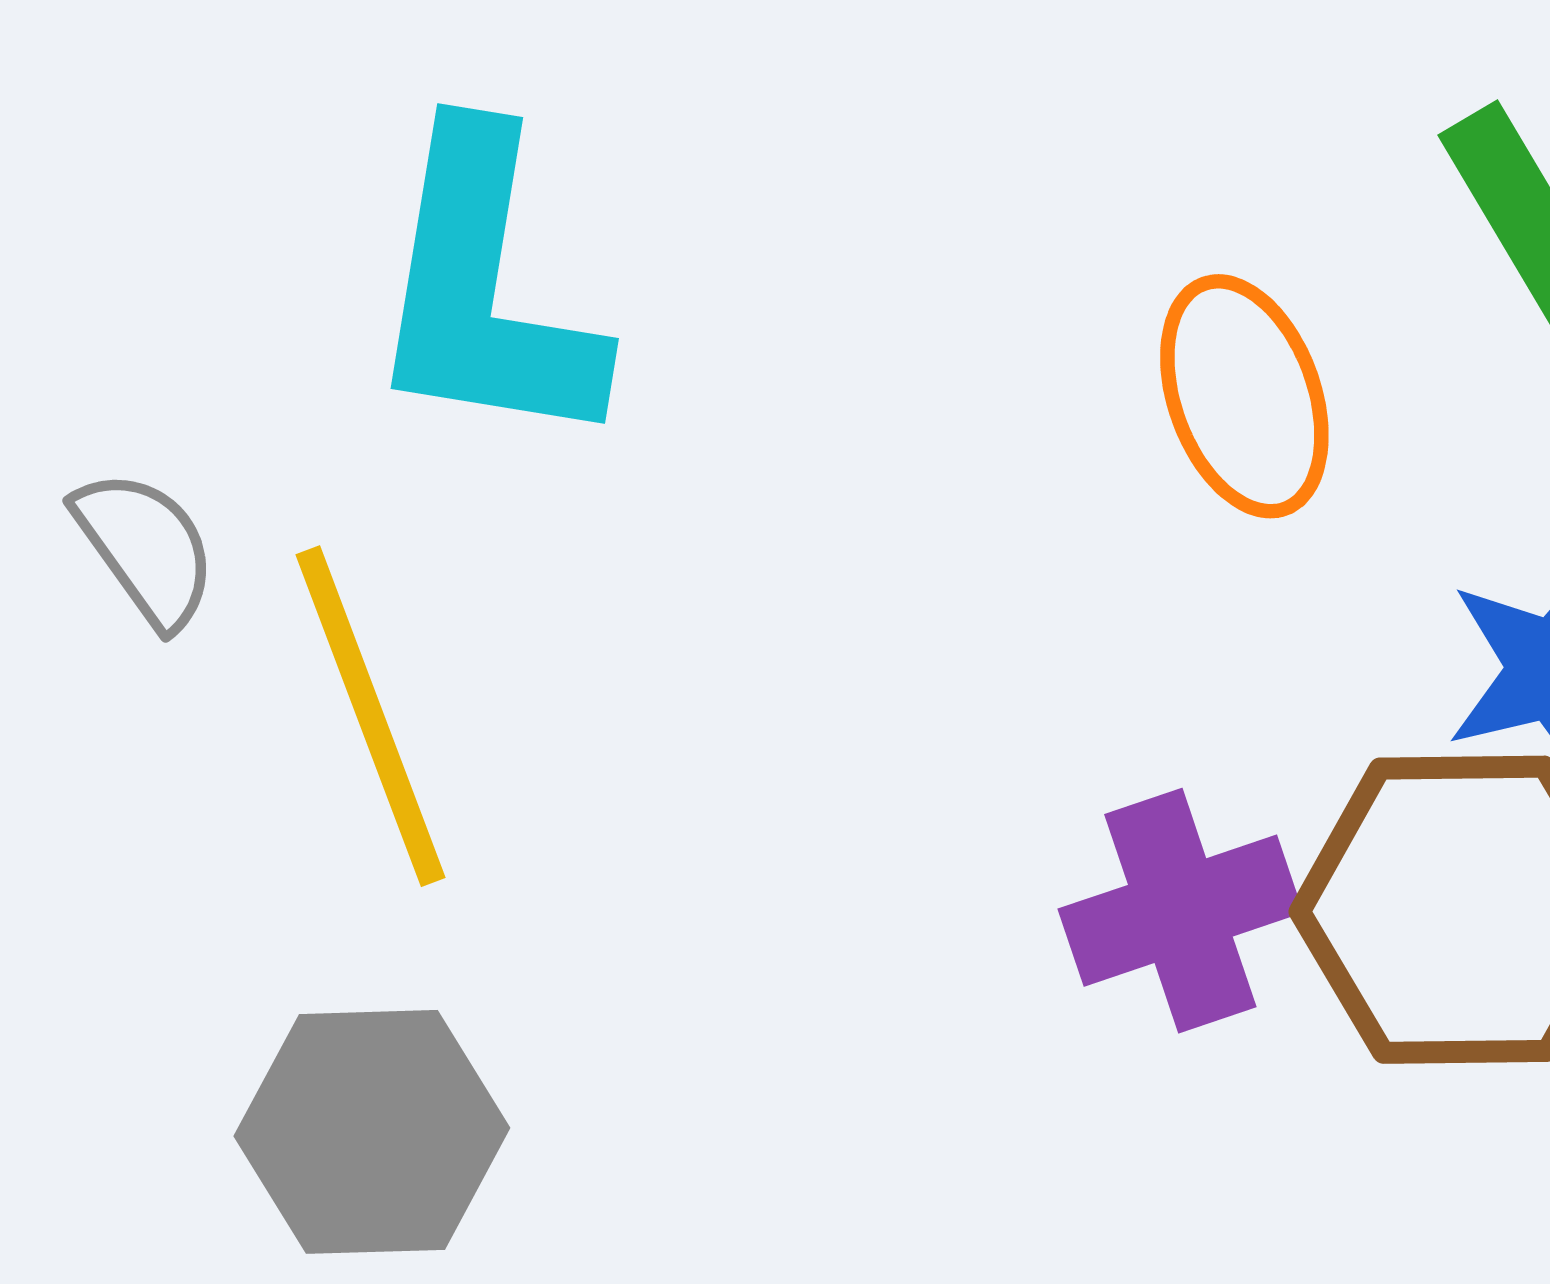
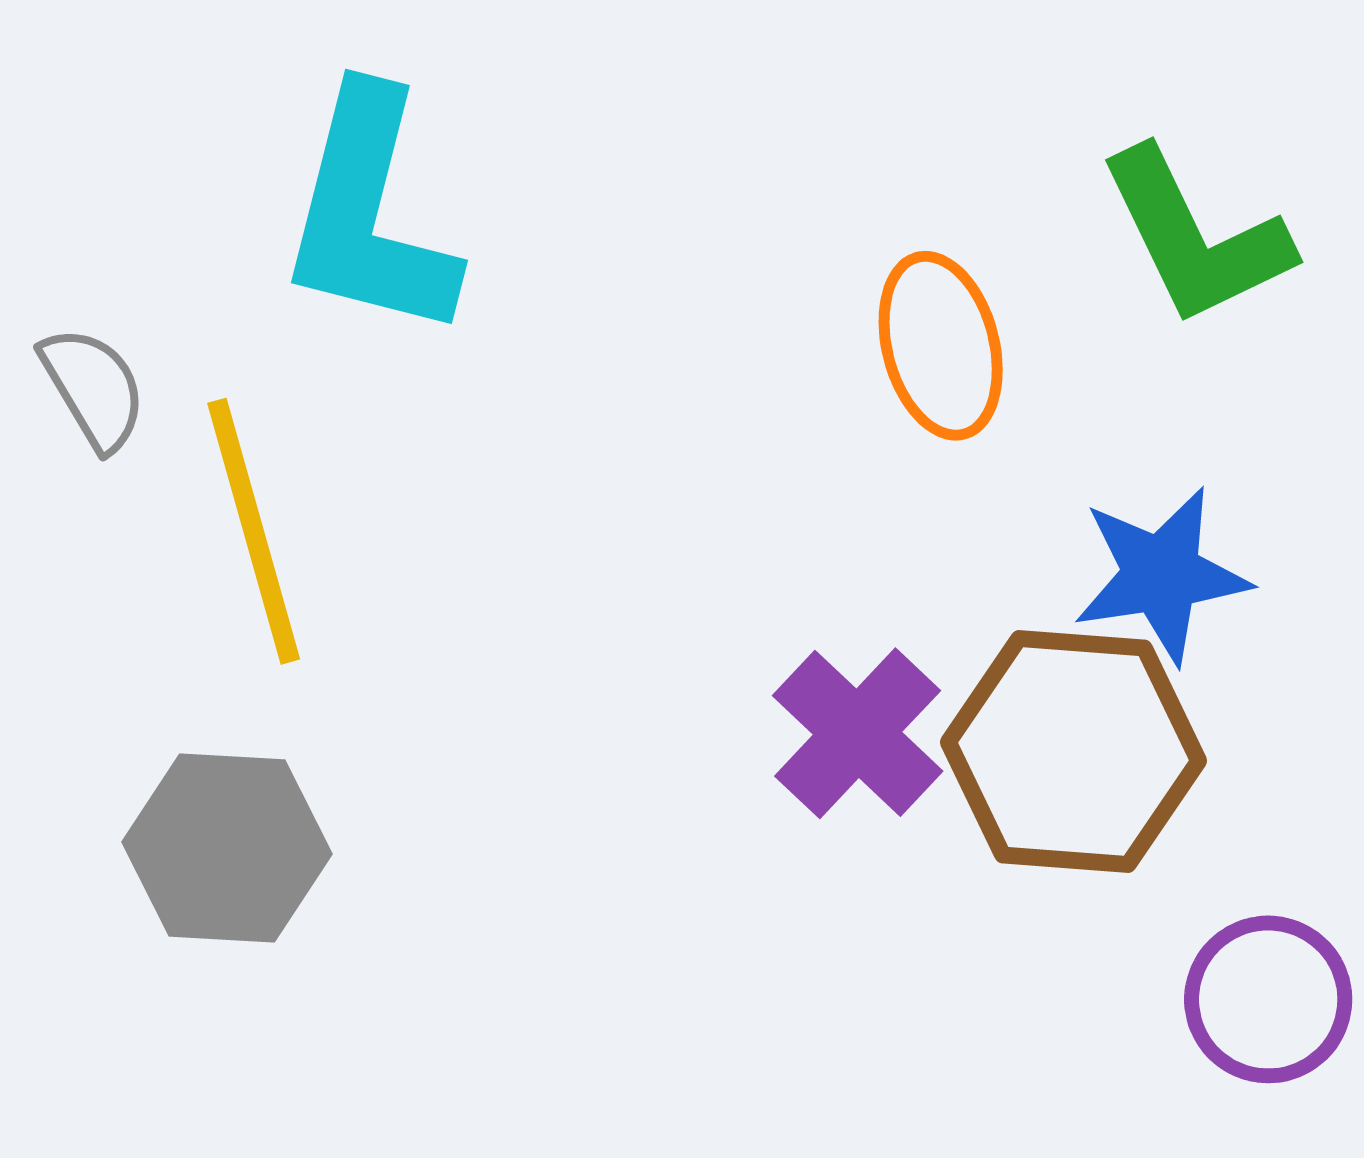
purple cross: (1180, 911) -> (858, 733), turned -33

